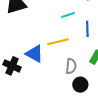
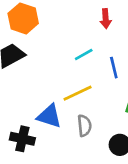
gray semicircle: (71, 66) -> (84, 126), moved

